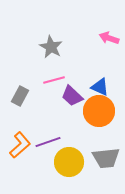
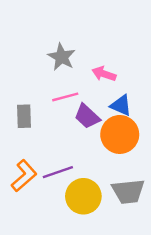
pink arrow: (109, 38) -> (104, 74), moved
gray rectangle: (20, 96) -> (24, 116), turned -30

